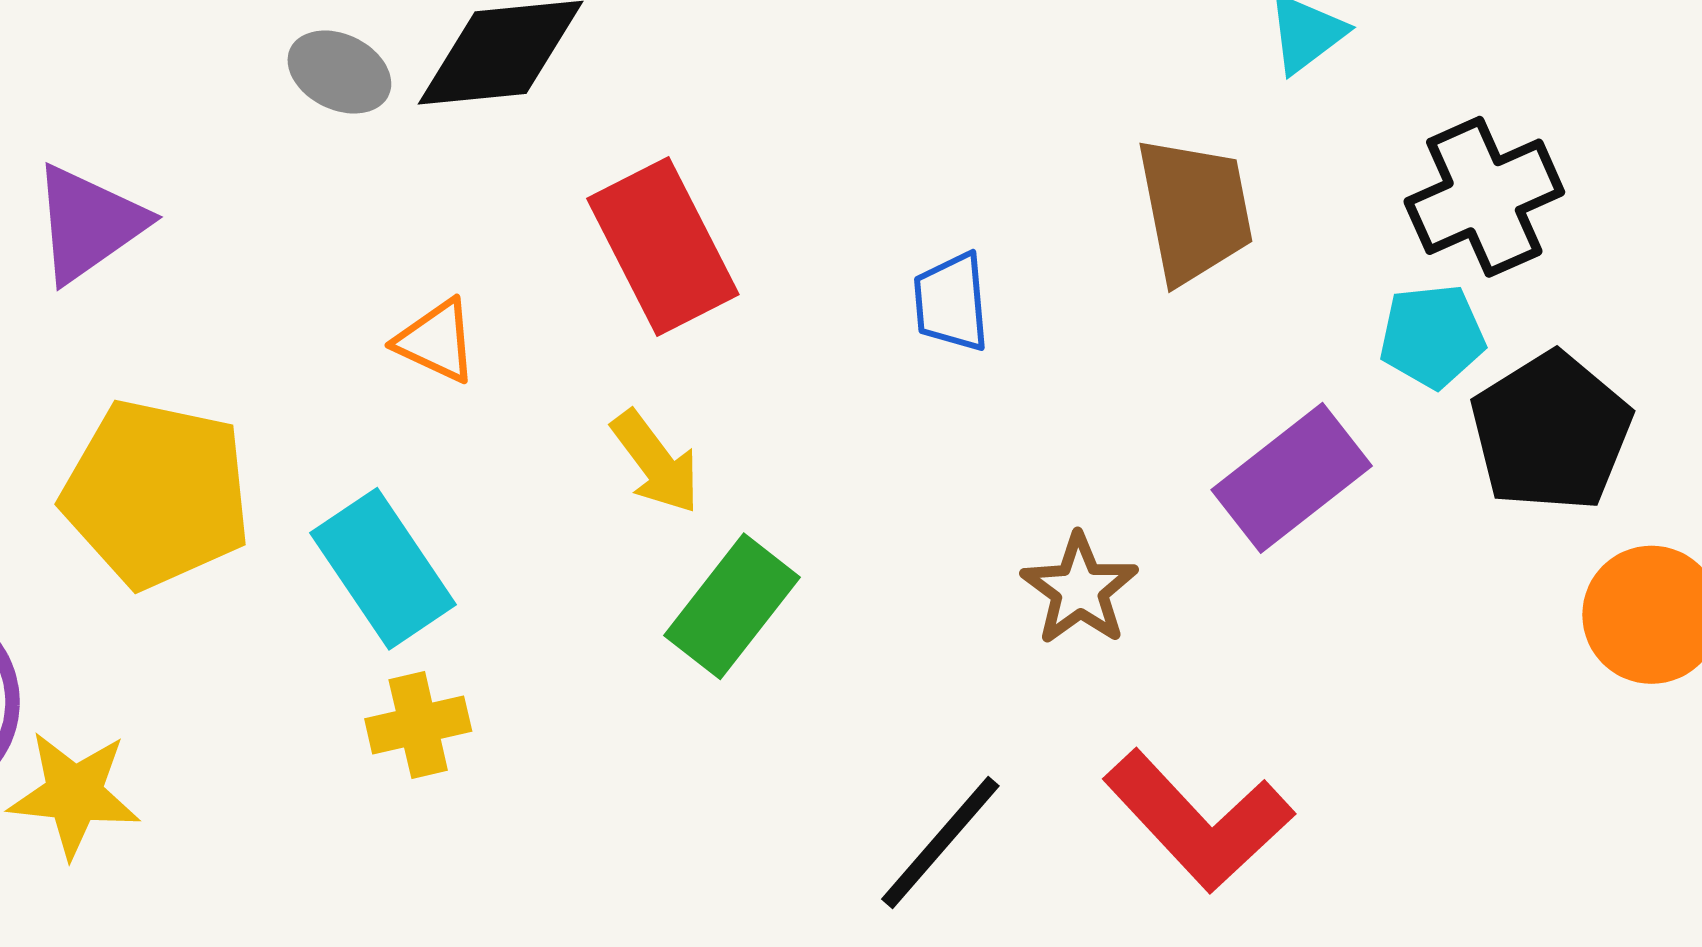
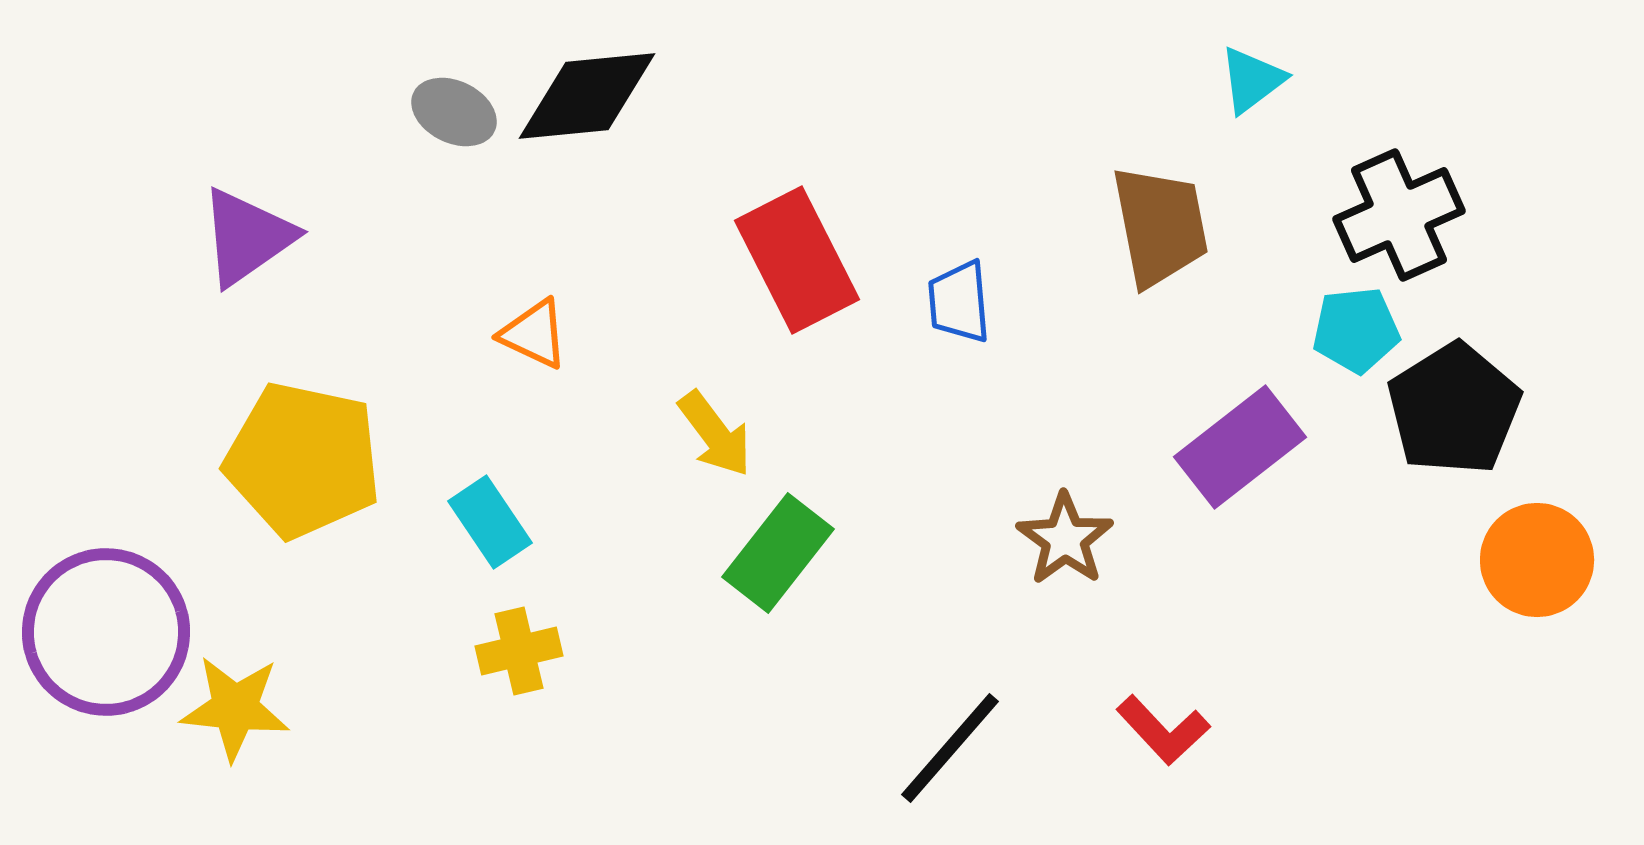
red rectangle: (663, 246) -> (797, 260), moved
cyan rectangle: (383, 569) -> (490, 522), size x0.7
red L-shape: (1198, 821) -> (1163, 730), size x0.6

